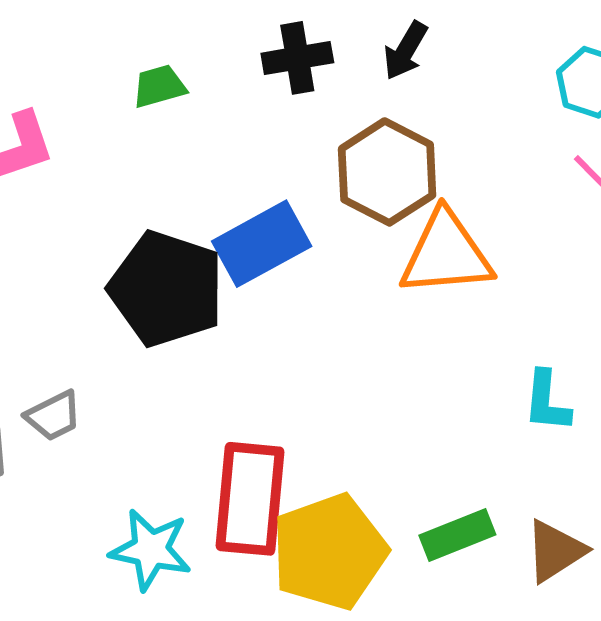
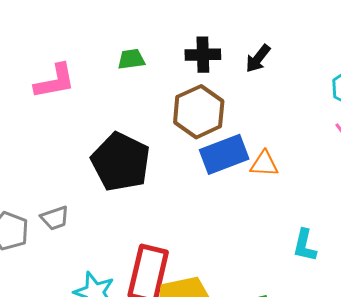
brown hexagon: (387, 172) -> (199, 112), moved
blue rectangle: (262, 244) -> (224, 154), moved
orange triangle: (446, 254) -> (264, 164), size x0.6

